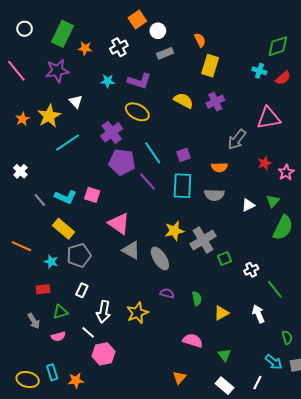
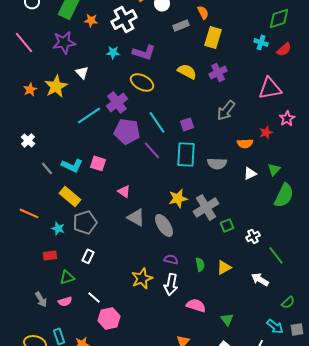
white cross: (119, 47) -> (124, 19), size x1.4
gray rectangle: (165, 53) -> (181, 25), moved
gray arrow: (237, 139) -> (226, 110), moved
cyan line: (68, 143) -> (89, 115), moved
orange semicircle: (219, 167) -> (245, 143), moved
pink star: (286, 172) -> (287, 118), moved
pink triangle: (119, 224) -> (124, 191), size x0.6
white arrow: (103, 312) -> (171, 284), moved
yellow triangle: (221, 313) -> (224, 267), moved
white arrow: (258, 314) -> (260, 279), turned -36
gray arrow: (34, 321) -> (41, 299), moved
green semicircle: (287, 337) -> (288, 302), turned 64

